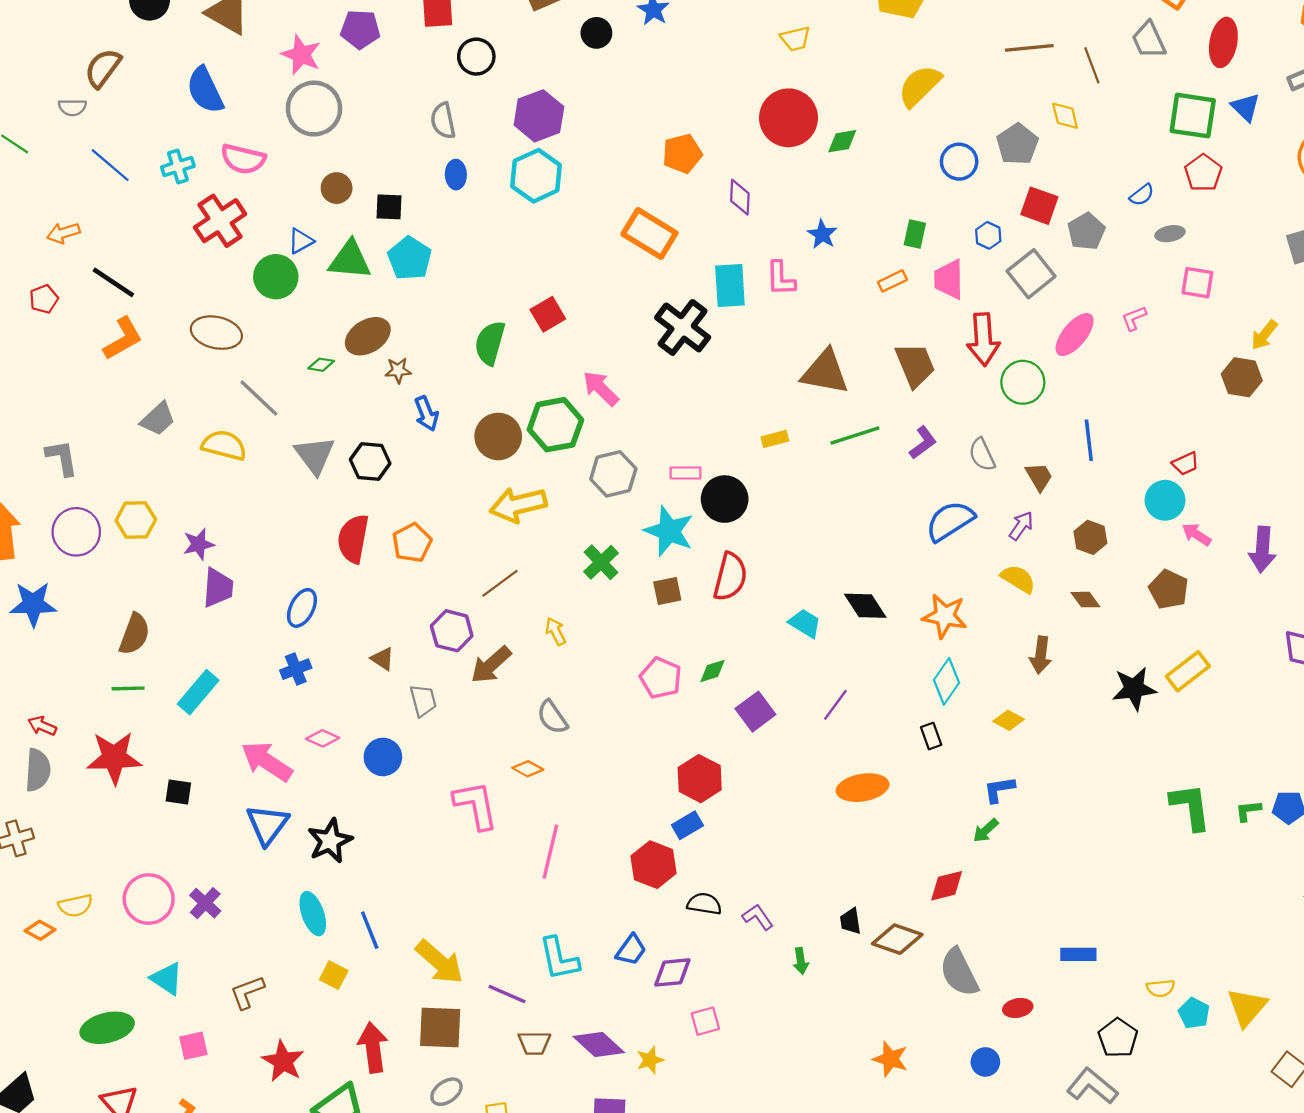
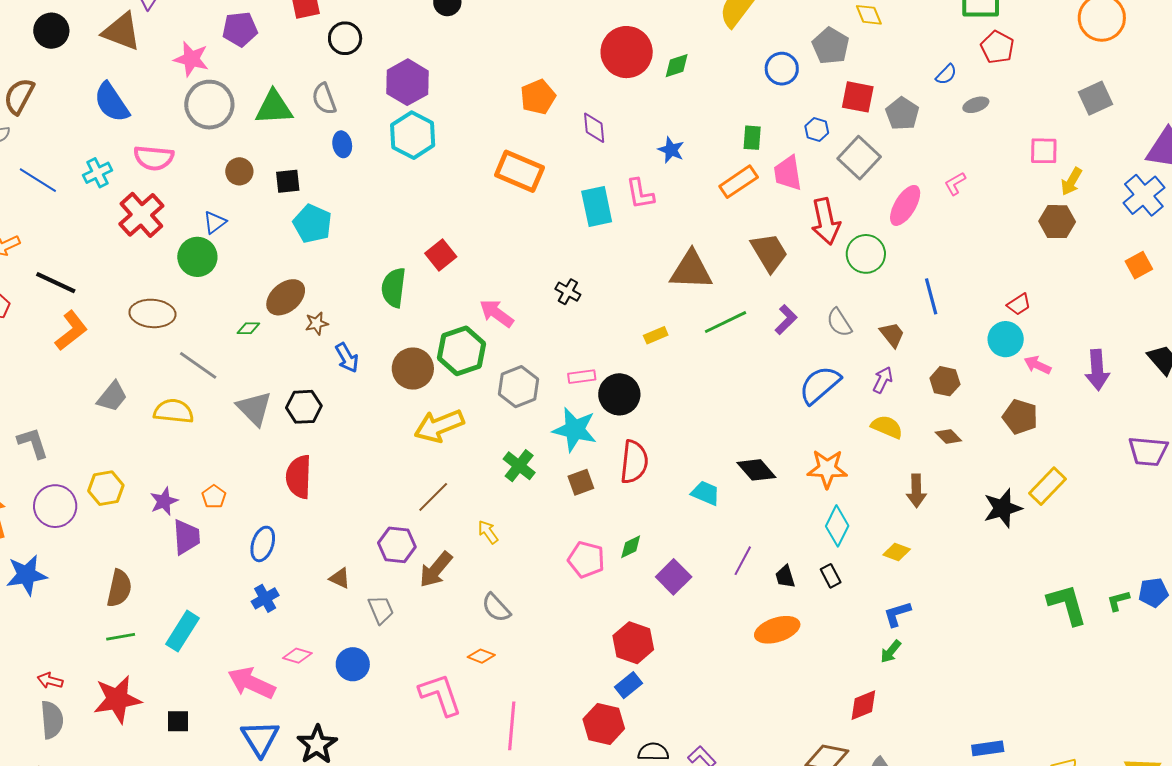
green triangle: (350, 260) -> (274, 108), moved
orange rectangle: (892, 281) -> (739, 182), size x1.5
pink square: (1197, 283) -> (1044, 151), moved
black cross: (683, 327) -> (568, 292), moved, size x0.5
orange pentagon: (412, 543) -> (214, 497), moved, size x0.7
black trapezoid: (850, 921) -> (785, 577), moved

